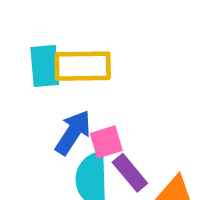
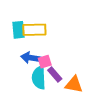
blue arrow: (73, 132) -> (31, 58), turned -114

